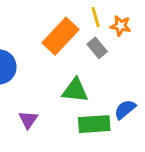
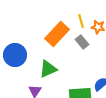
green triangle: (75, 90) -> (48, 69), moved, turned -30

